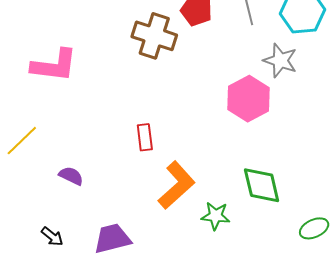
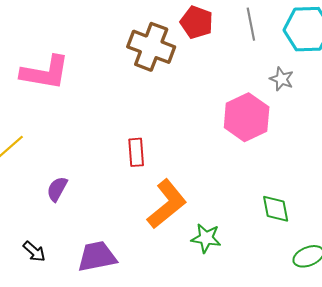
gray star: (280, 60) -> (282, 79), size x0.7
purple semicircle: (71, 176) -> (57, 189), turned -90
green diamond: (262, 185) -> (276, 209), moved, size x0.7

